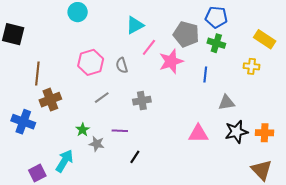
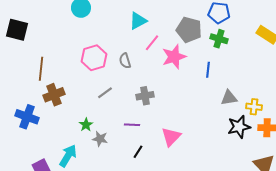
yellow cross: (252, 66) -> (254, 107), moved
purple line: (120, 131) -> (132, 125), moved
pink triangle: (198, 134) -> (171, 137), moved, turned -45

